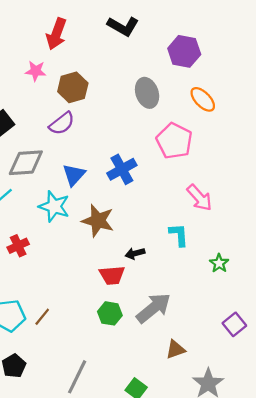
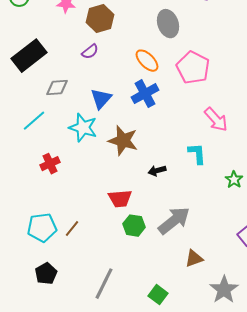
orange ellipse: (203, 99) -> (147, 61), moved
purple semicircle: (62, 123) -> (90, 52), size x0.7
gray diamond: (26, 163) -> (57, 88), size x0.7
red trapezoid: (112, 275) -> (120, 199), moved

